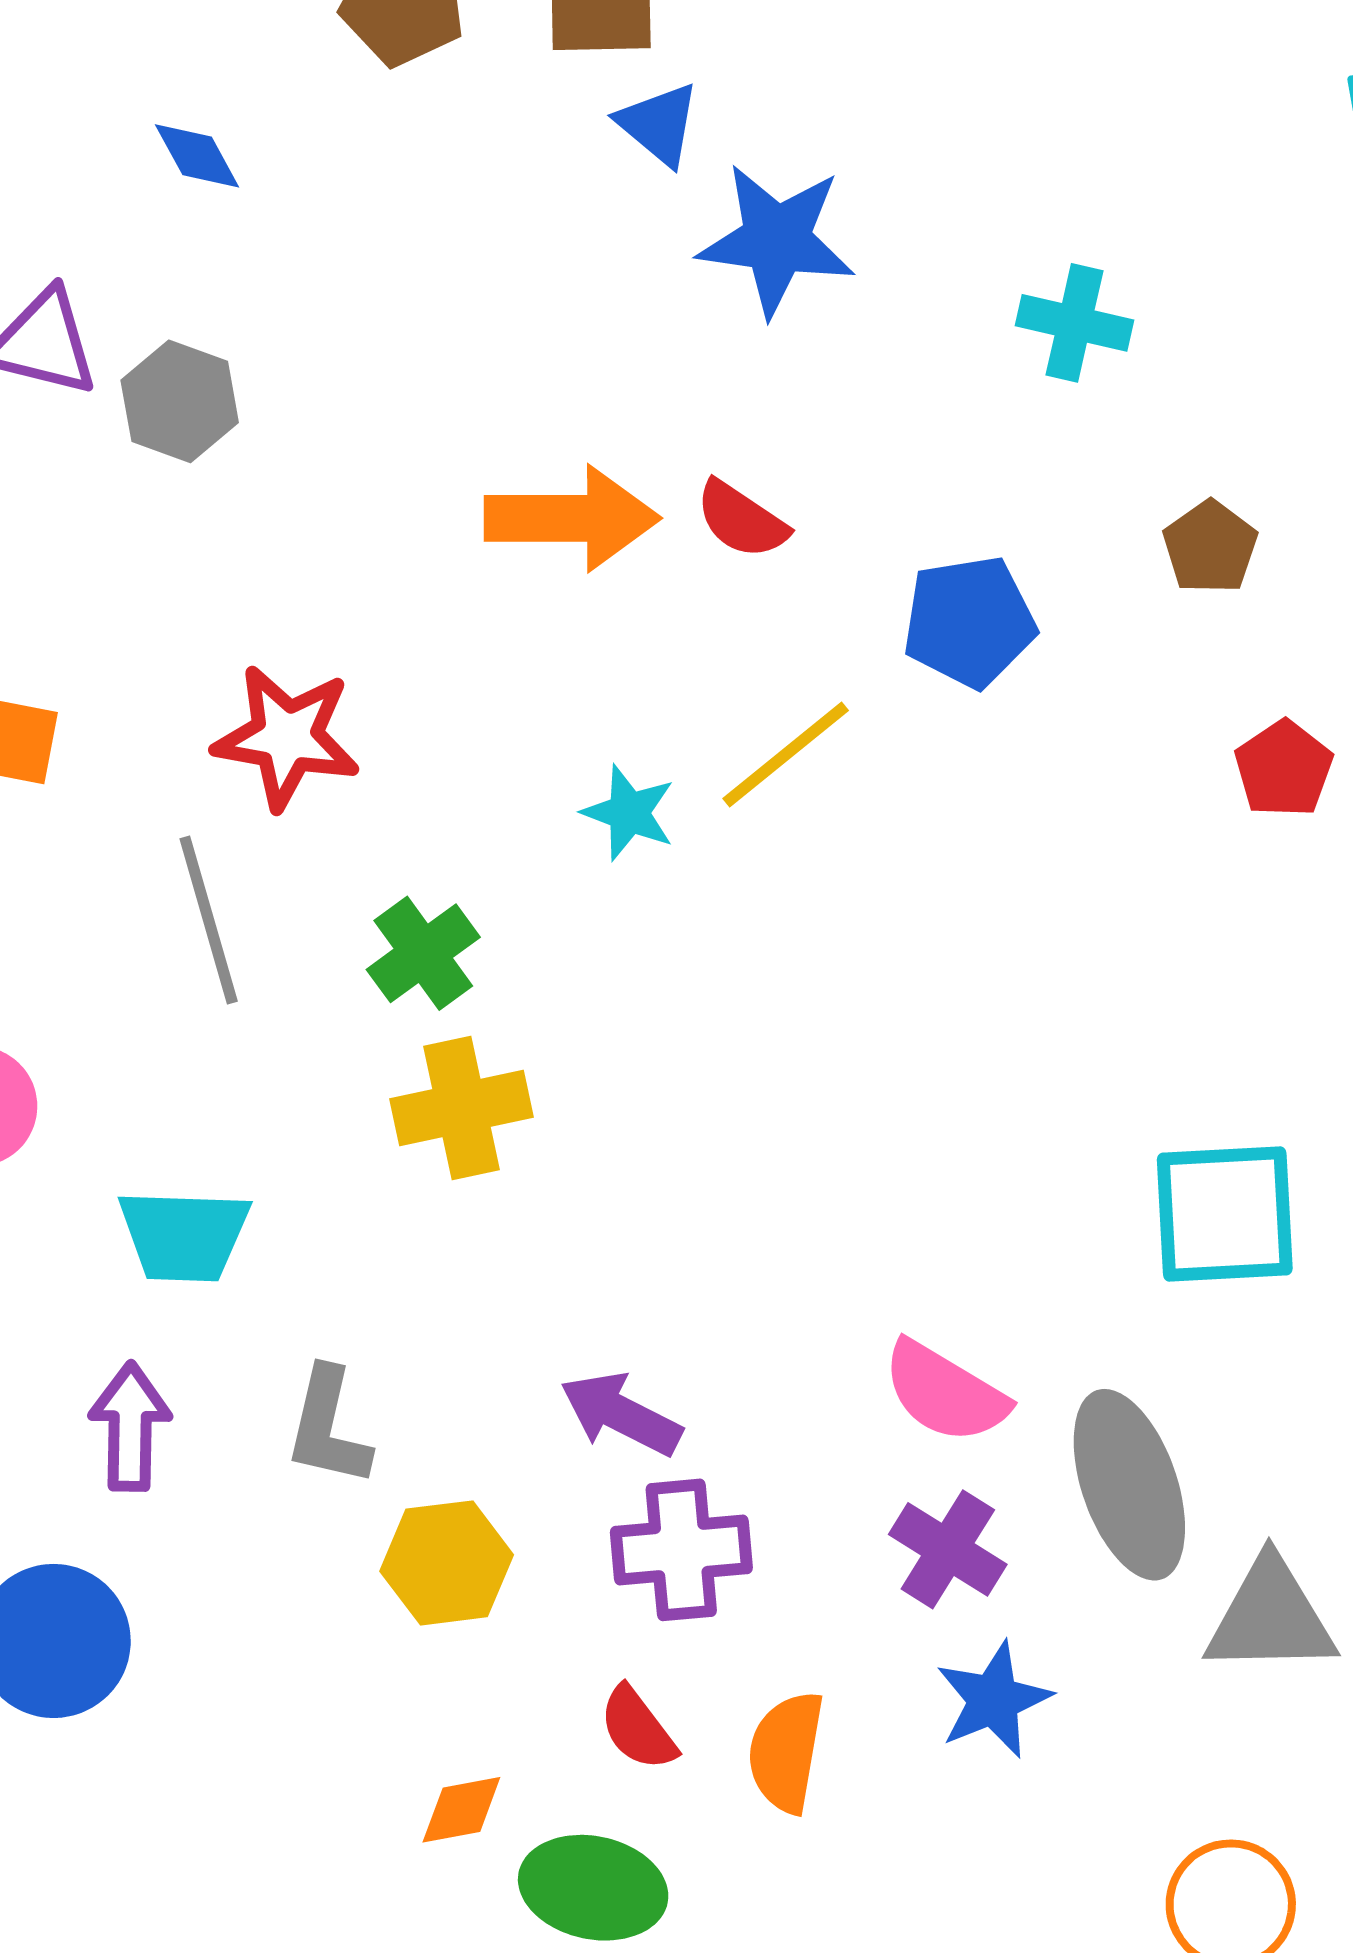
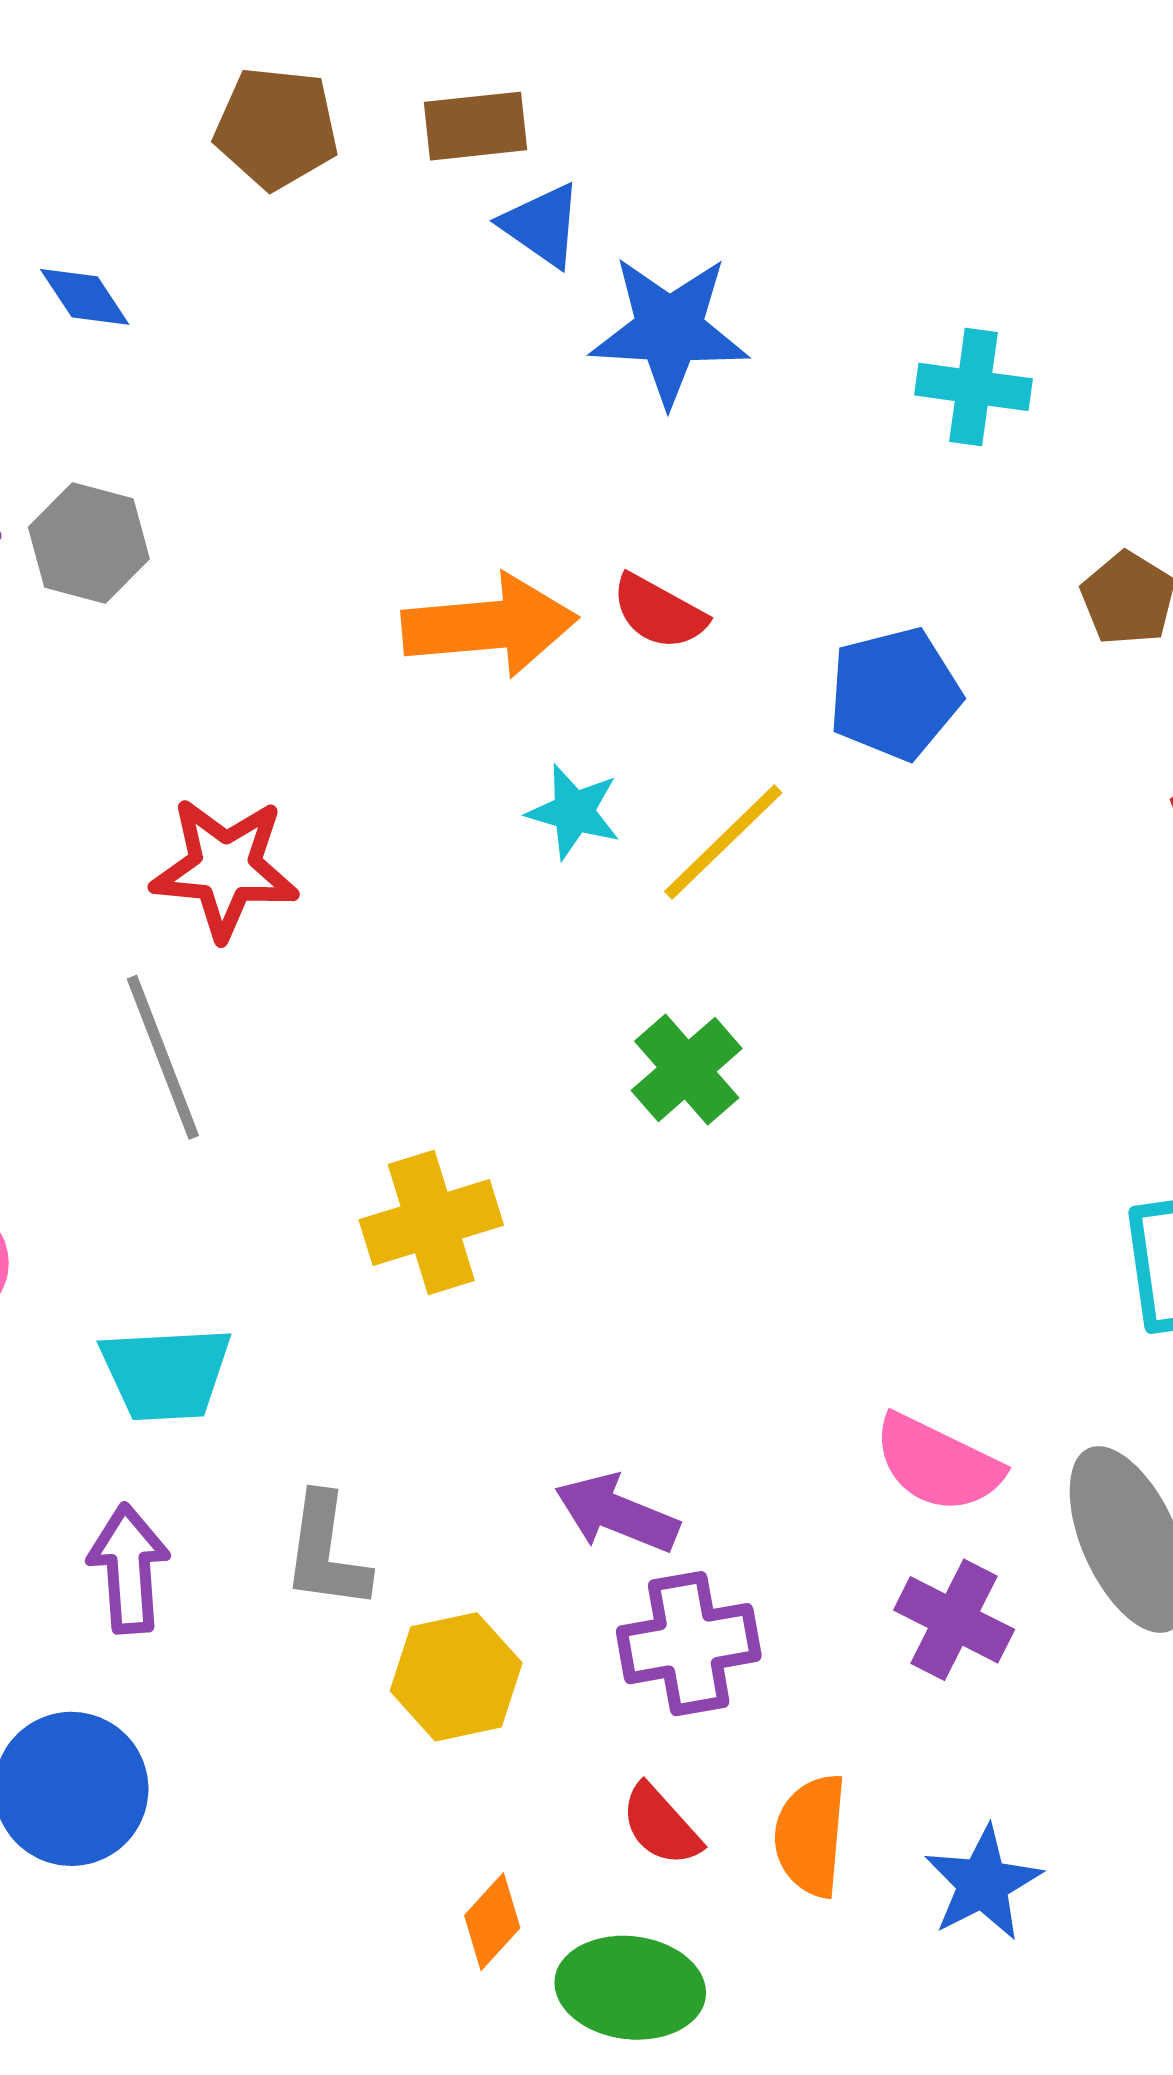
cyan star: (629, 813) -> (574, 812), moved
green cross: (423, 953) -> (687, 1069), moved
blue star: (994, 1700) -> (983, 1883), moved
orange diamond: (461, 1810) -> (492, 1922), turned -32

